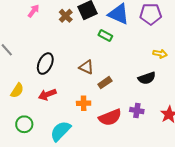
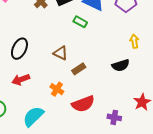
yellow arrow: (160, 54) -> (134, 41), turned -112
orange cross: (84, 103) -> (57, 89), turned 32
purple cross: (137, 111) -> (114, 117), moved

